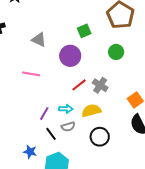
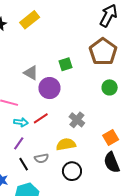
gray triangle: (39, 40) -> (31, 73), moved
green circle: (116, 52) -> (110, 87), moved
red line: (79, 85) -> (41, 118), moved
cyan arrow: (66, 109) -> (21, 122), moved

